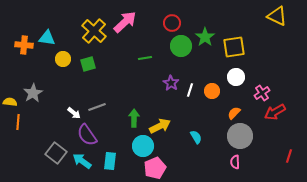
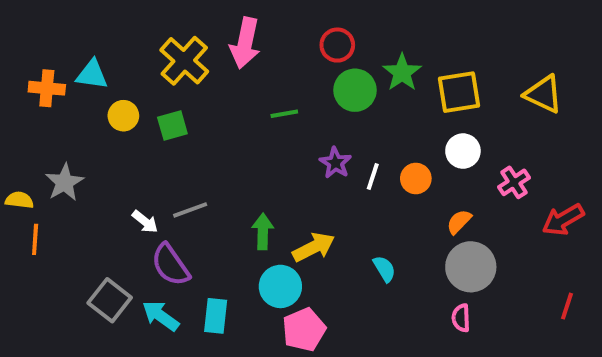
yellow triangle: (277, 16) -> (543, 94), moved
pink arrow: (125, 22) -> (245, 43), turned 145
red arrow: (275, 112) -> (563, 220), moved

